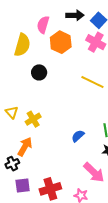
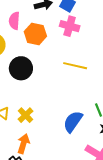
black circle: (39, 72) -> (21, 68), size x1.5
blue semicircle: (78, 136) -> (73, 122), size x1.6

